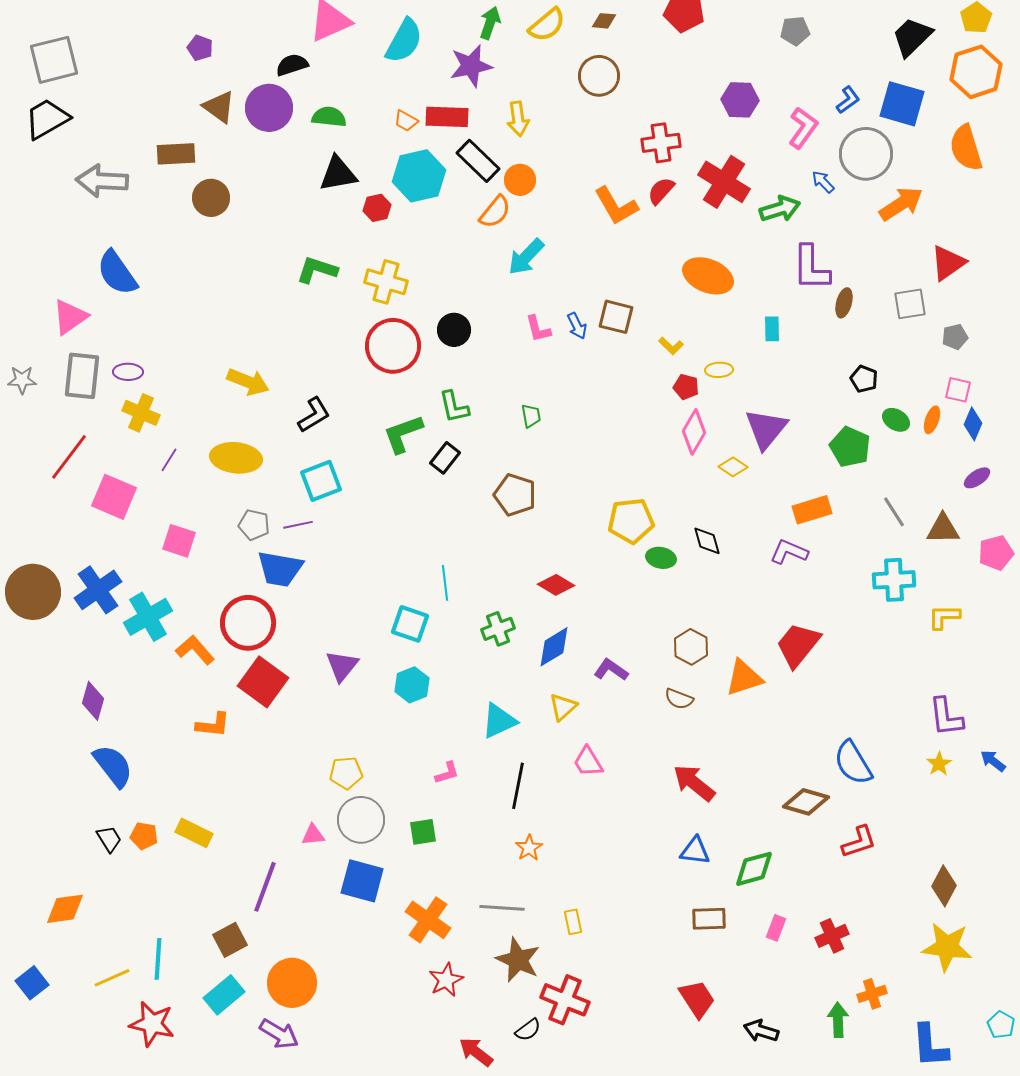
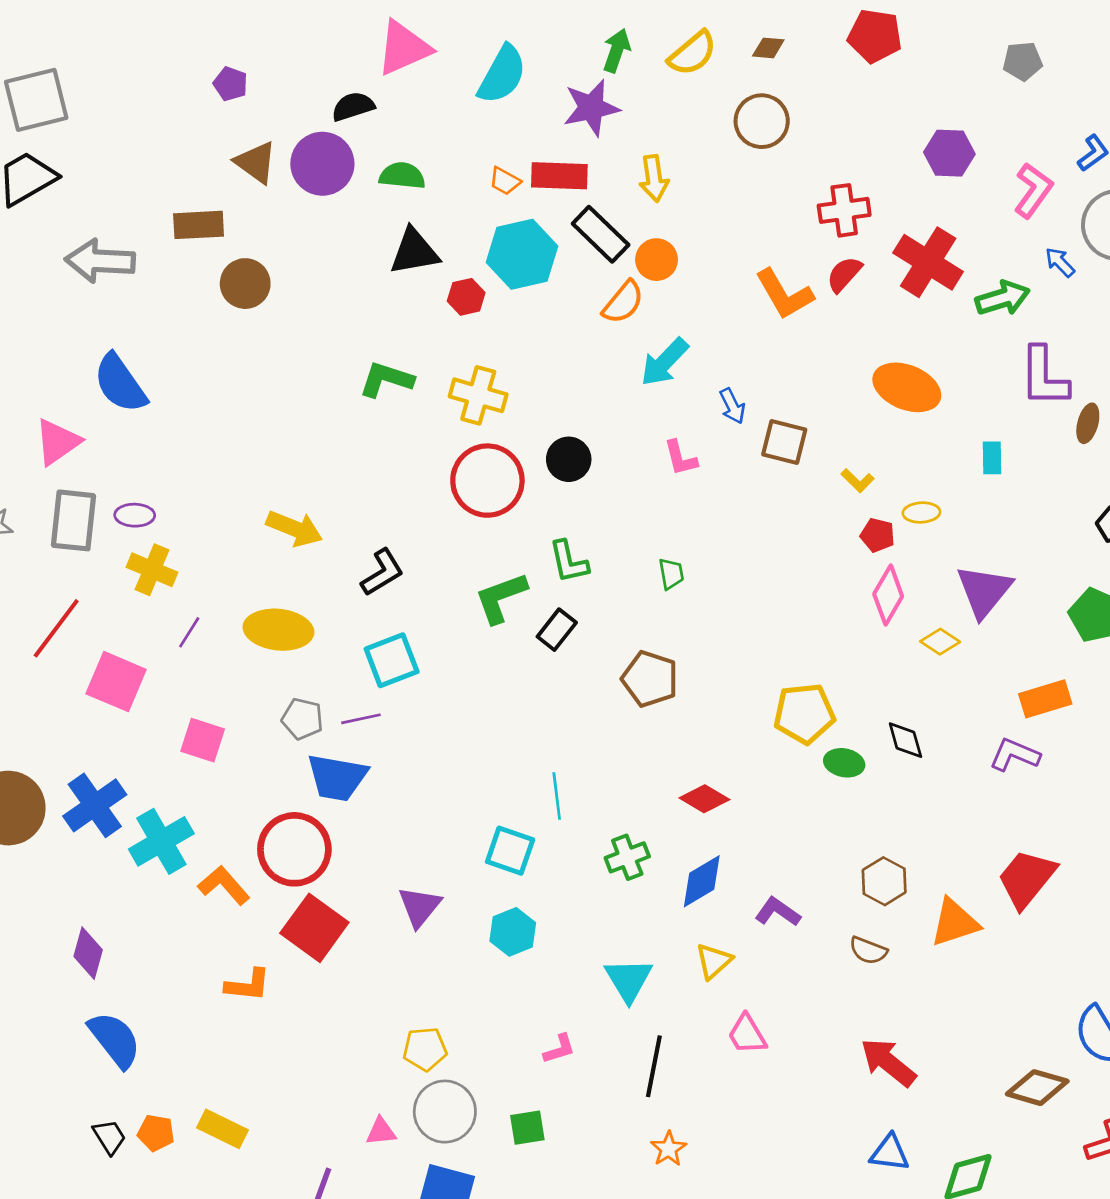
blue arrow: (577, 326) -> (732, 406), moved
cyan triangle: (499, 721) -> (629, 980), turned -36

